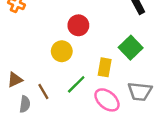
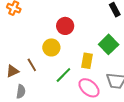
brown line: (43, 92) -> (32, 65), moved

